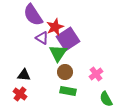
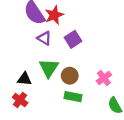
red star: (55, 27) -> (54, 15), moved
purple square: (68, 39) -> (73, 39), size x0.7
green triangle: (58, 53) -> (49, 68), moved

